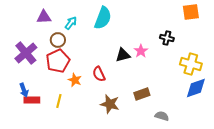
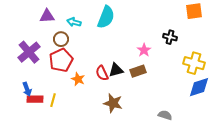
cyan arrow: (71, 23) -> (74, 22), turned -112
black triangle: (123, 55) -> (116, 70), moved
brown rectangle: (142, 94) -> (138, 71), moved
yellow line: (59, 101) -> (53, 100), moved

